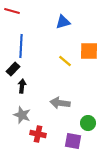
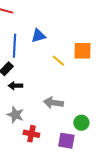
blue triangle: (63, 22) -> (38, 36), moved
black arrow: (22, 86) -> (15, 86), turned -96

